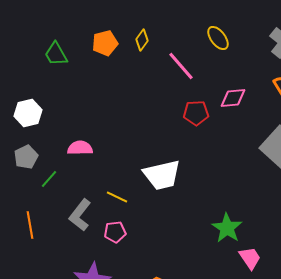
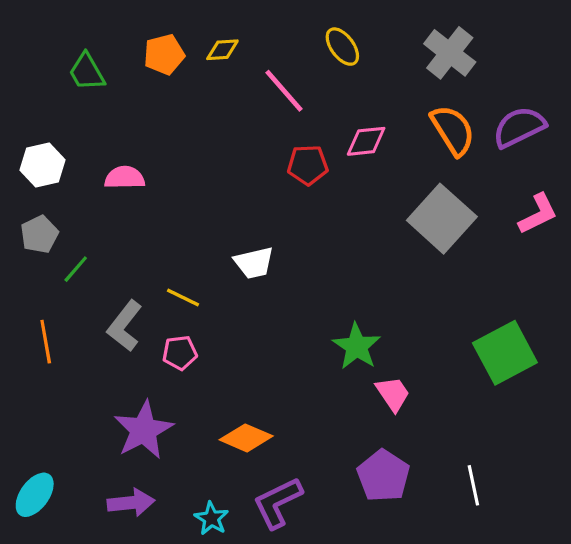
yellow diamond: (142, 40) -> (222, 50), turned 50
pink semicircle: (80, 148) -> (125, 178), moved
white trapezoid: (162, 175) -> (254, 263), size x0.7

